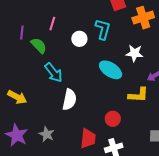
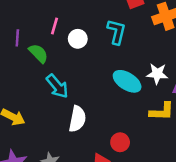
white circle: (79, 39) -> (78, 39), moved
white star: (134, 53) -> (157, 74), moved
red circle: (113, 119) -> (120, 142), moved

